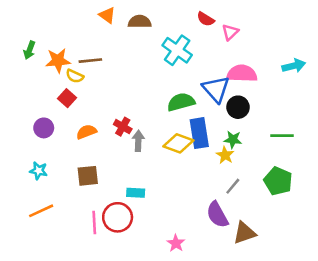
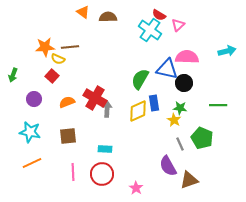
green arrow: (29, 50) -> (13, 75), moved
cyan cross: (177, 50) -> (150, 30), moved
blue triangle: (216, 89) -> (167, 69), turned -35
green semicircle: (181, 102) -> (140, 79), turned -45
red cross: (123, 127) -> (95, 98), size x1.6
blue rectangle: (199, 133) -> (154, 103), size x0.7
yellow diamond: (178, 143) -> (138, 111), turned -45
cyan star: (39, 171) -> (30, 132), size x1.5
green pentagon: (278, 181) -> (202, 138), moved
gray line: (233, 186) -> (180, 144), turned -64
red circle: (118, 217) -> (102, 174), moved

